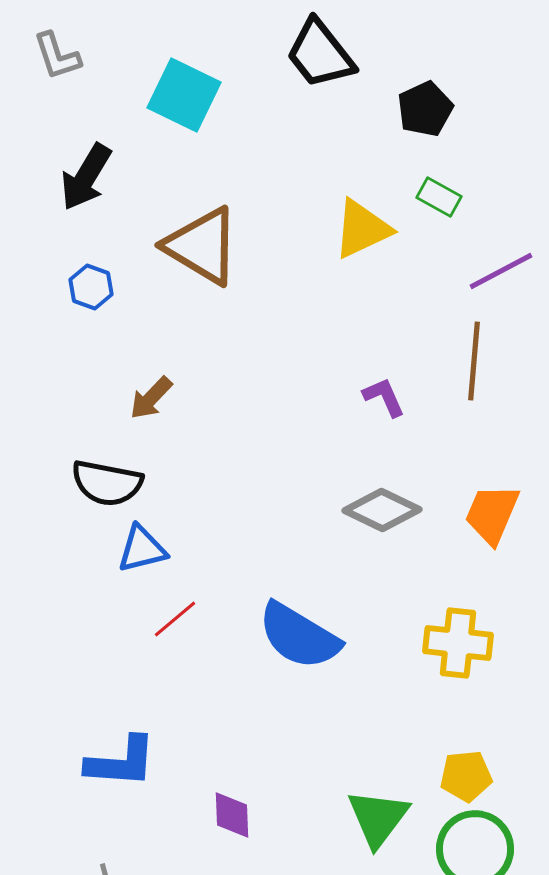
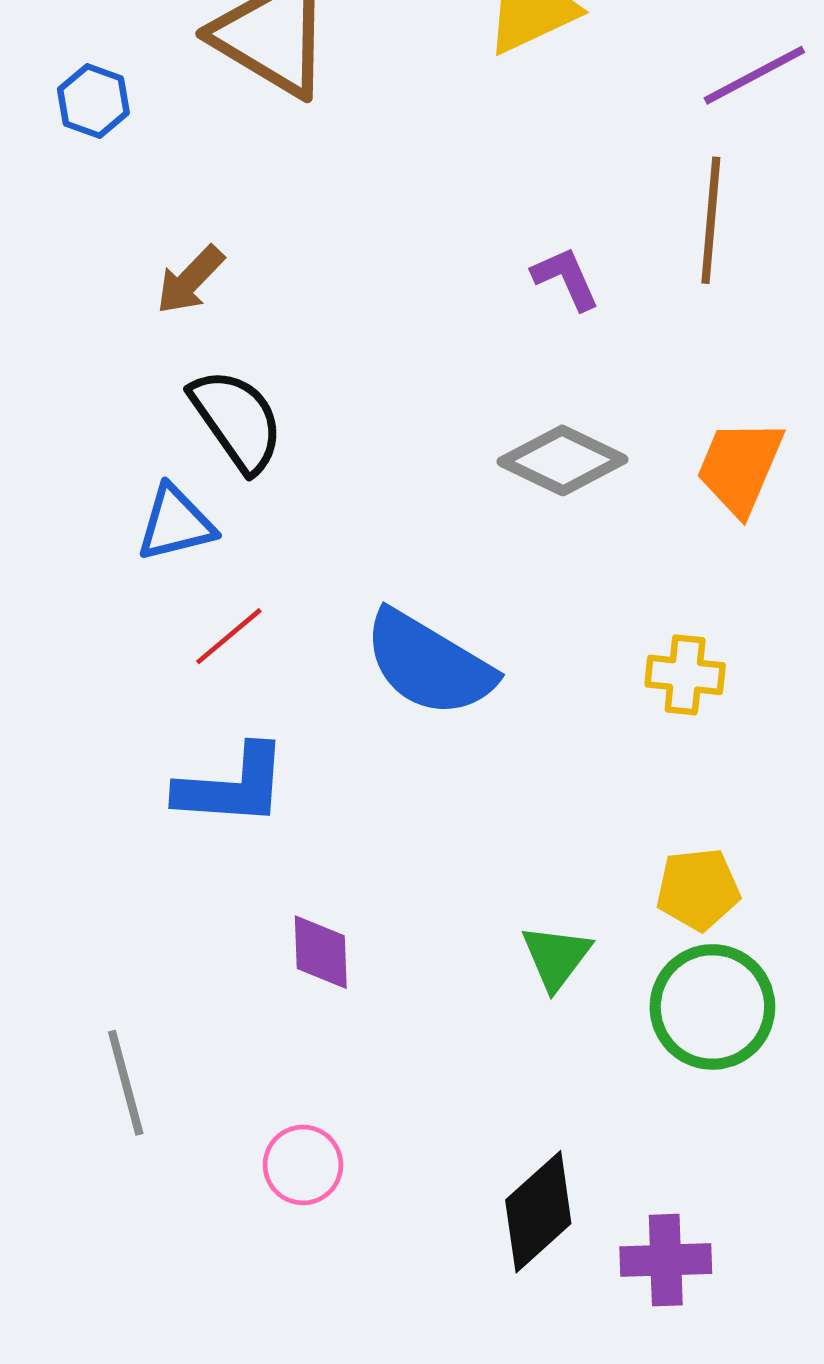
black semicircle: (107, 483) -> (237, 420), moved, turned -136
yellow cross: (458, 643) -> (685, 675), size x0.7
blue L-shape: (121, 762) -> (232, 786), moved
green triangle: (378, 818) -> (556, 957), size x0.7

